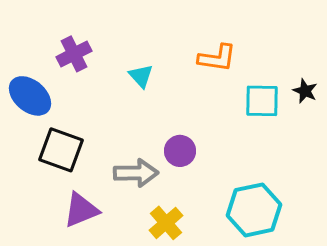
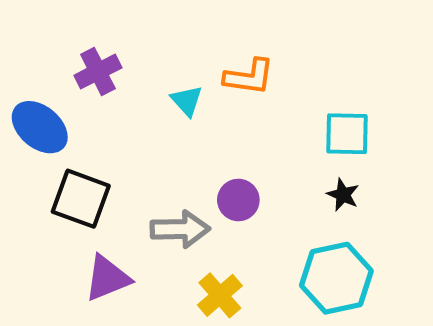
orange L-shape: (217, 58) -> (249, 77), moved
black star: (305, 91) -> (343, 195), moved

